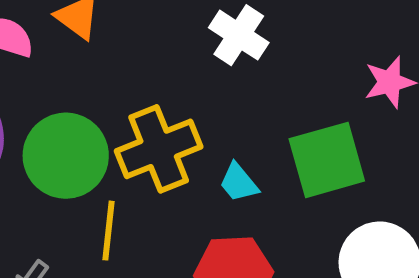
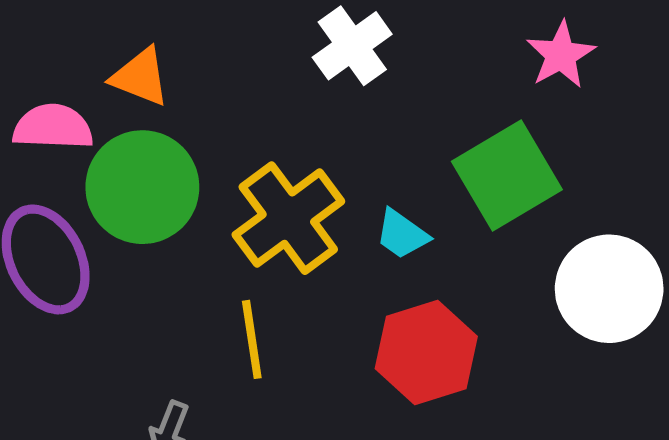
white cross: (239, 35) -> (352, 46), turned 36
green circle: (66, 156) -> (142, 187), moved

